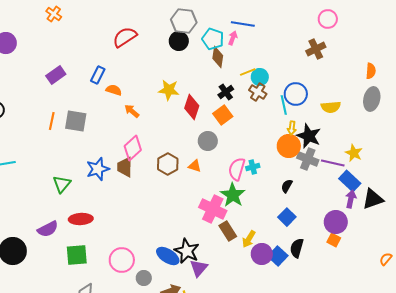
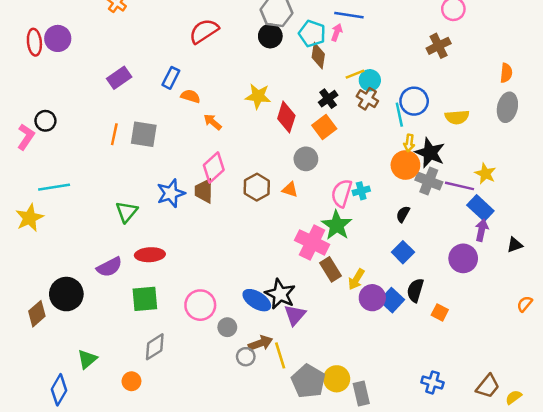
black triangle: (373, 199) -> (515, 245), moved, size x0.6
orange square: (334, 240) -> (440, 312), moved

